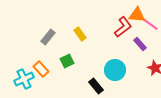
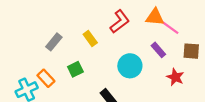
red L-shape: (123, 27) -> (120, 22), moved
cyan circle: (115, 70) -> (130, 66), moved

